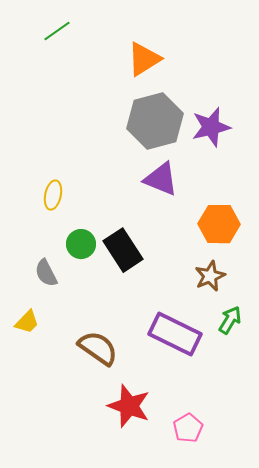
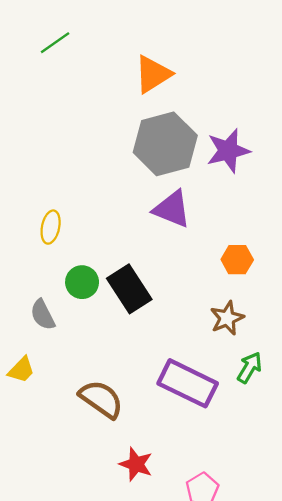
orange hexagon: (219, 224) -> (237, 260), size x0.7
red star: (129, 406) -> (136, 464), size x0.7

